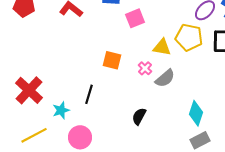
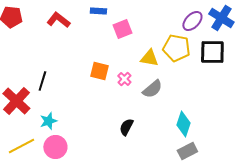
pink cross: (145, 68) -> (124, 79), moved
black line: (89, 94) -> (42, 81), moved
pink circle: (80, 137) -> (55, 147), moved

